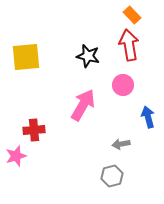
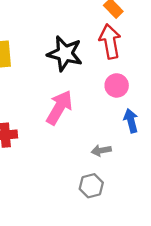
black star: (88, 56) -> (65, 54), size x1.4
pink circle: (123, 85) -> (117, 85), moved

